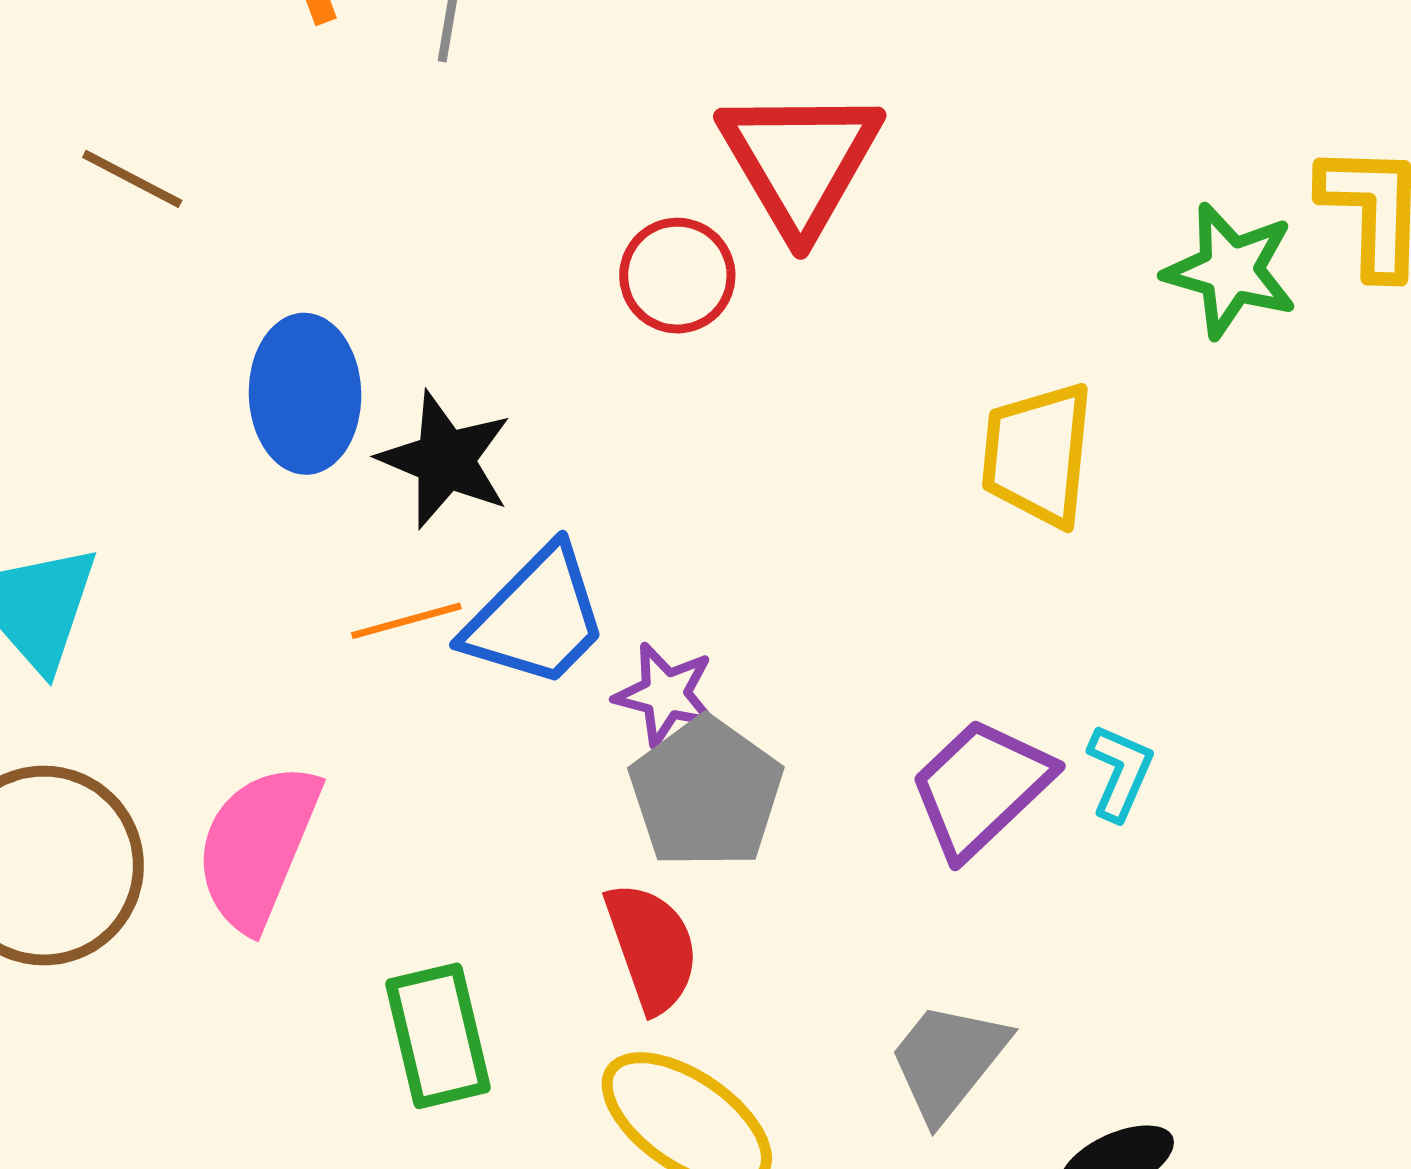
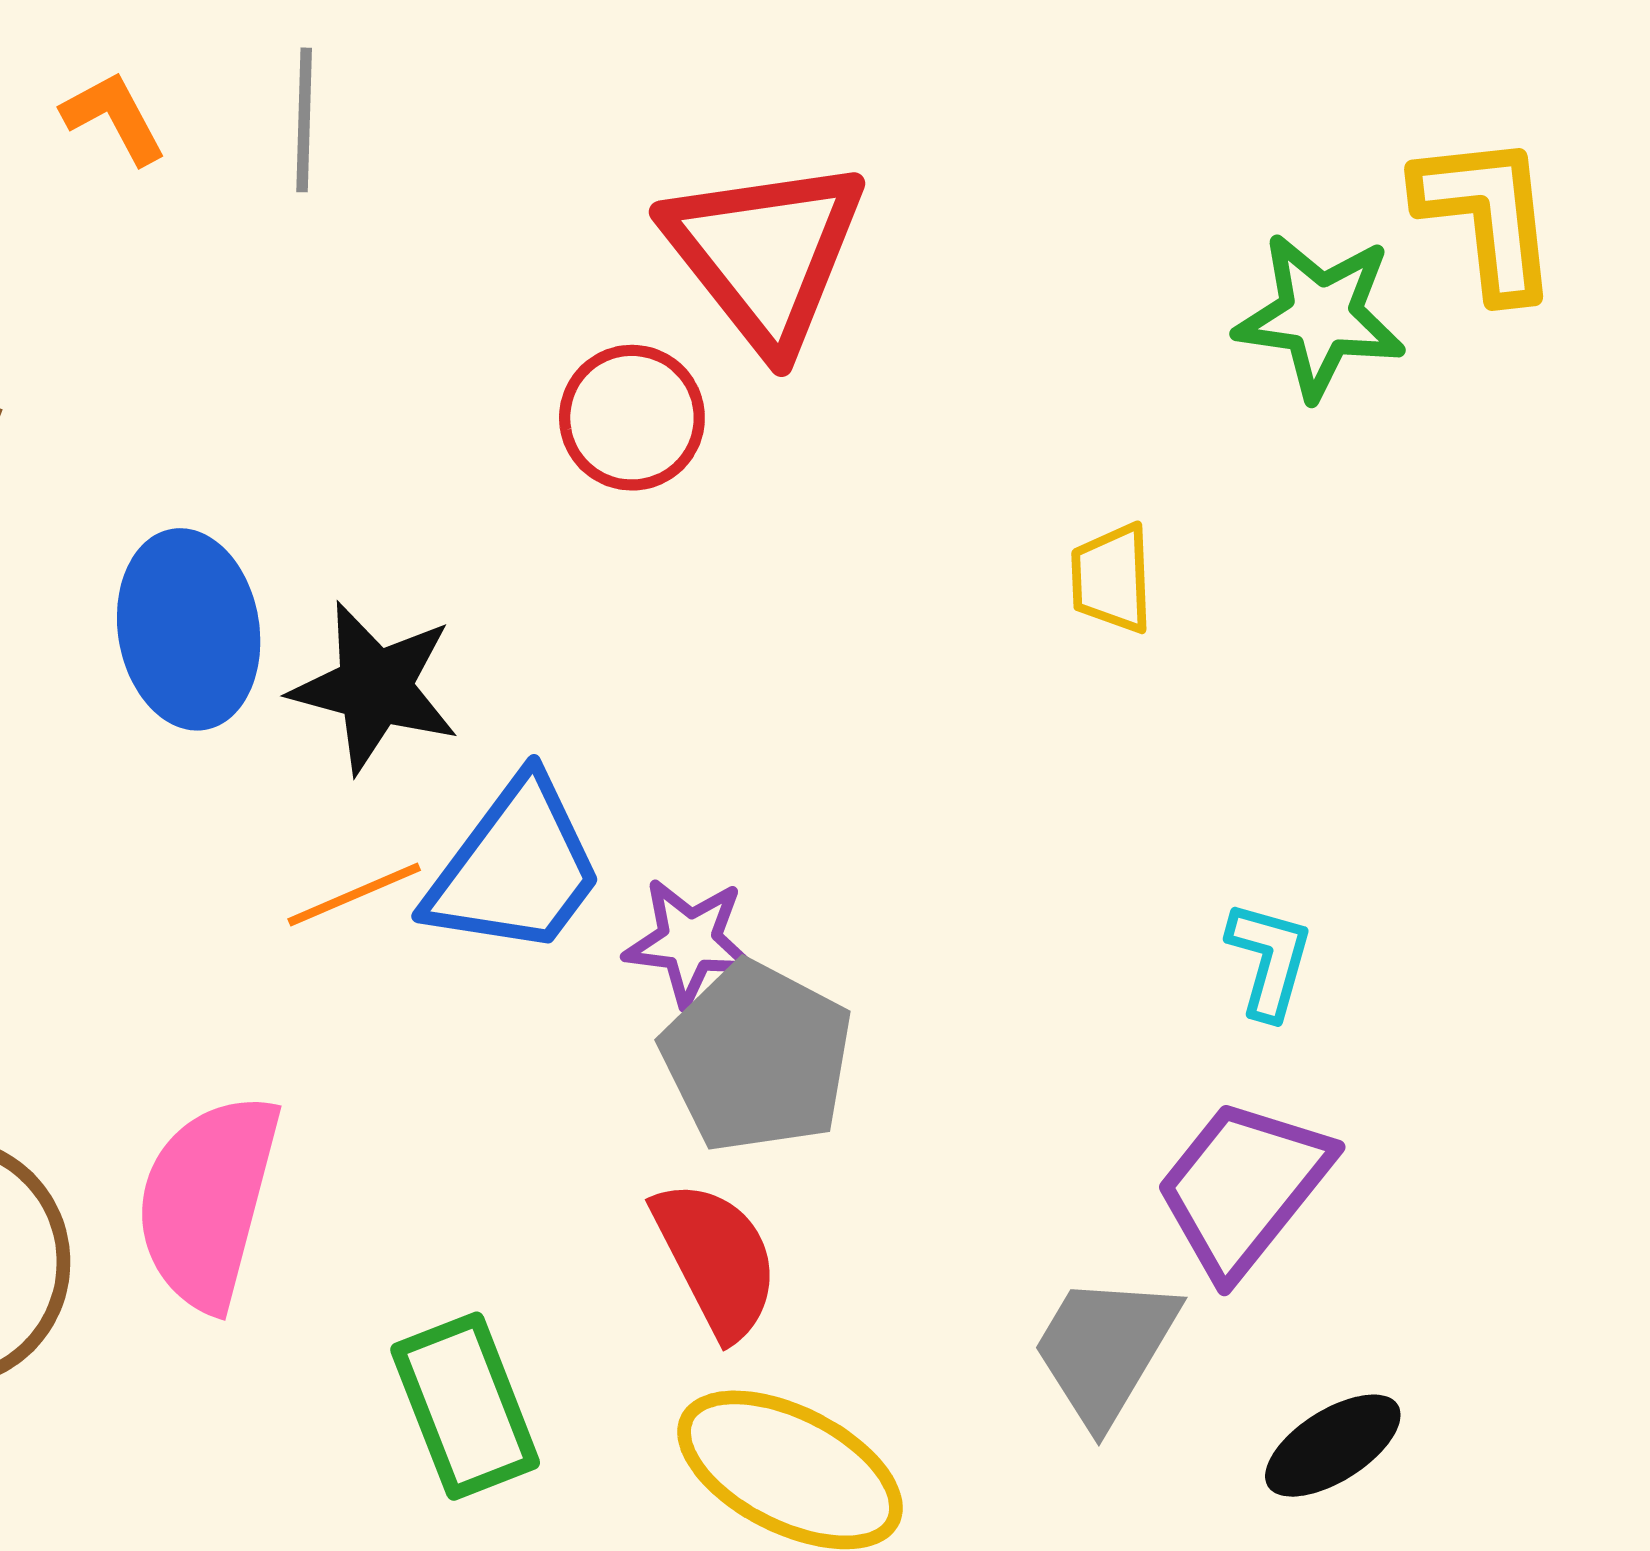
yellow trapezoid: (1038, 455) -> (1112, 578), size x0.6
purple trapezoid: (981, 788) -> (1243, 1187), moved

